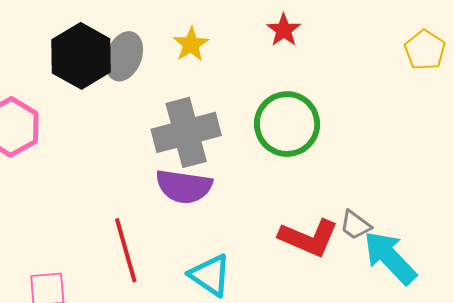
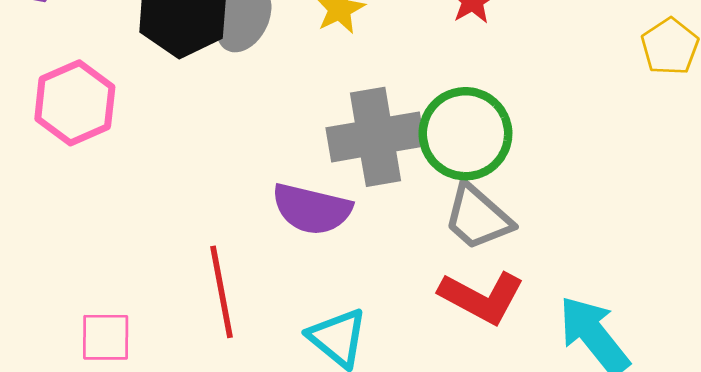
gray cross: (186, 132) -> (376, 137), moved
gray trapezoid: (355, 225) -> (478, 217), moved, size x1.6

